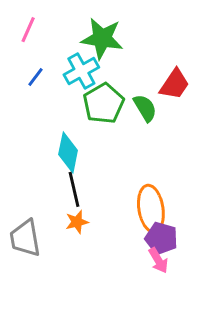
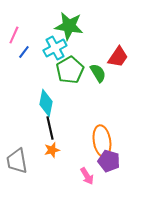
pink line: (28, 30) -> (14, 35), moved
pink arrow: (158, 260) -> (87, 176), moved

